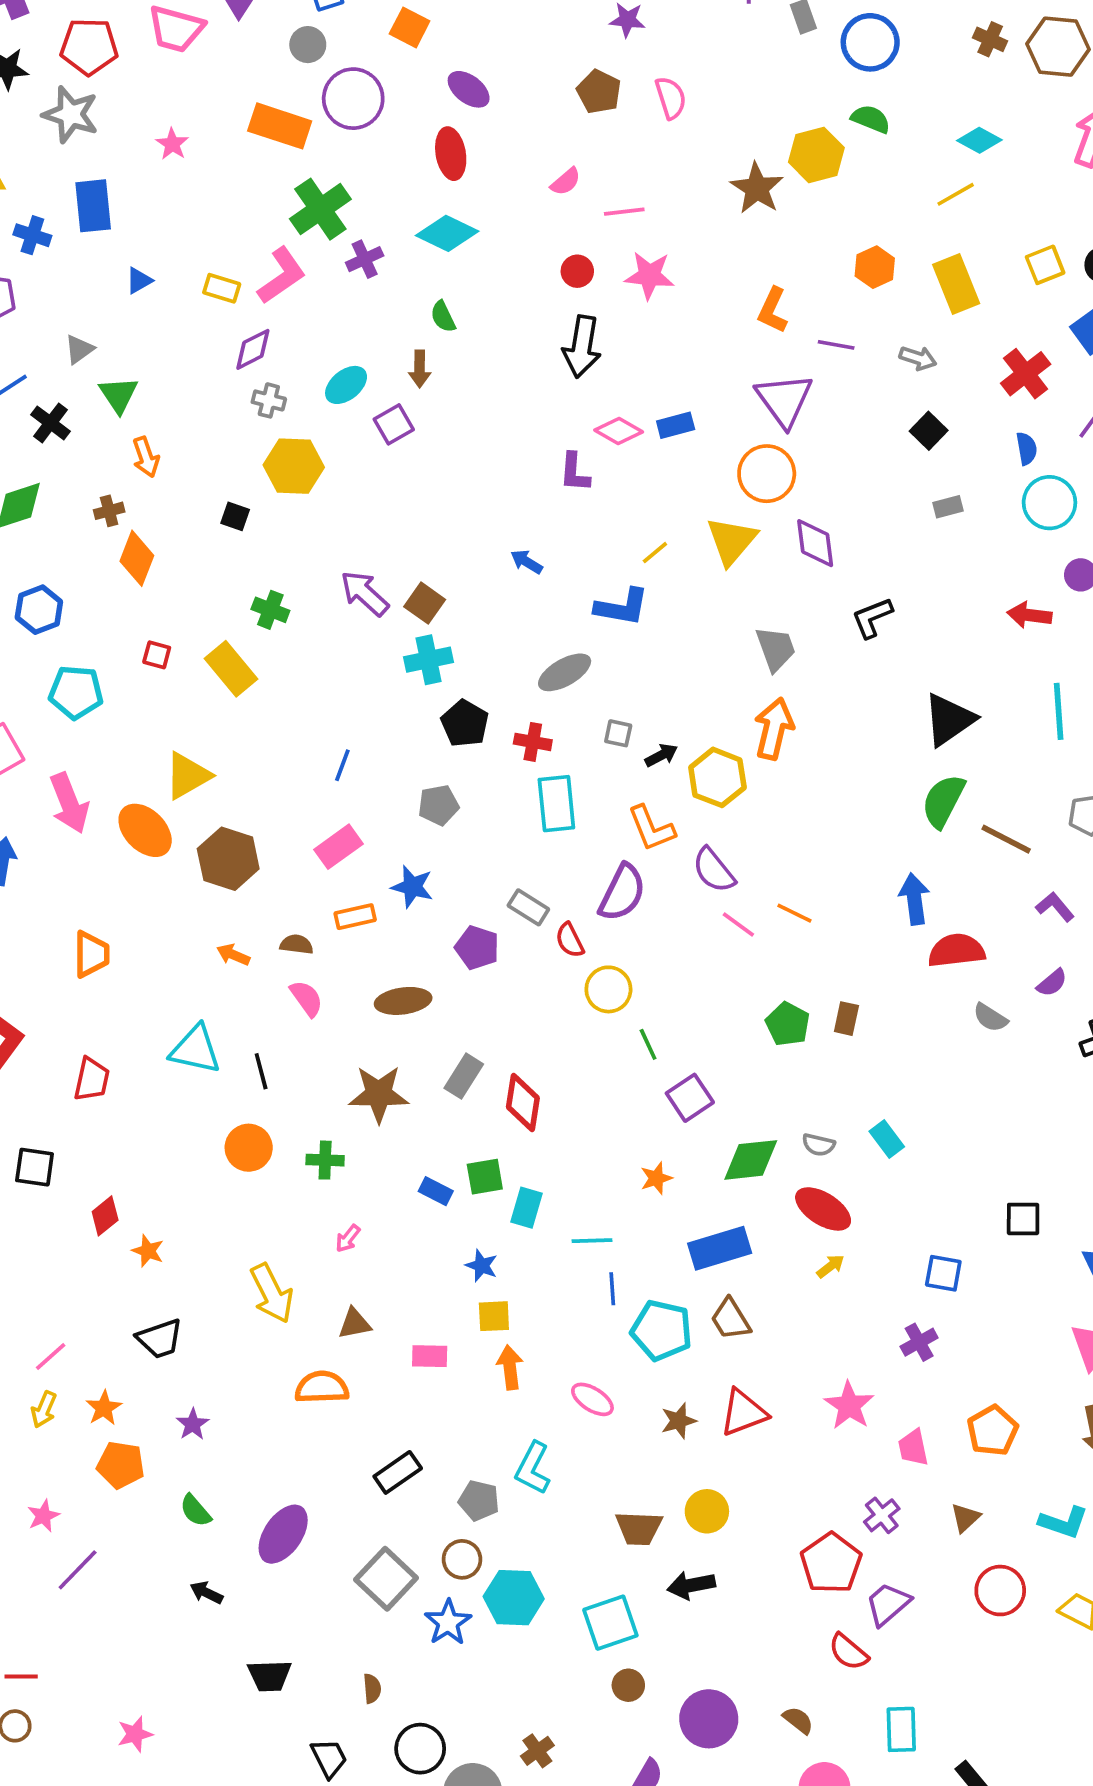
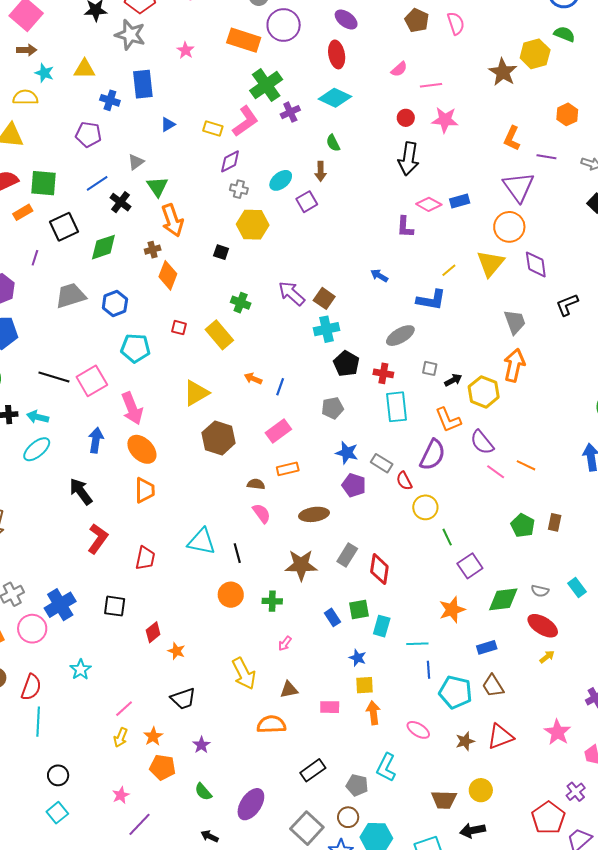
orange arrow: (146, 457) -> (172, 220), size x1.5
orange ellipse: (145, 830) -> (142, 449), moved
blue star: (412, 887) -> (347, 453), moved
orange arrow: (233, 955) -> (253, 379), moved
orange star: (656, 1178) -> (452, 610), size x1.5
blue rectangle: (436, 1191) -> (332, 617), turned 30
blue rectangle: (720, 1248) -> (487, 647), size x0.6

